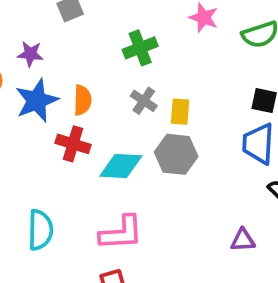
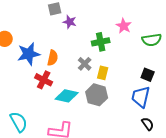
green cross: (140, 48) -> (101, 42), moved
purple star: (30, 54) -> (70, 22), moved
cyan semicircle: (40, 230) -> (19, 122), turned -40

